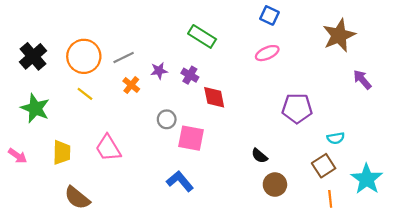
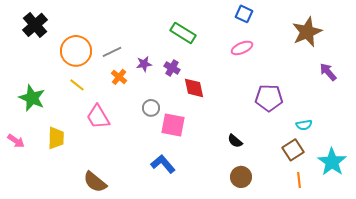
black cross: (33, 56) -> (35, 25), moved
pink trapezoid: (108, 148) -> (98, 117), moved
brown circle: (275, 185) -> (241, 177), moved
brown semicircle: (77, 198) -> (95, 182), moved

